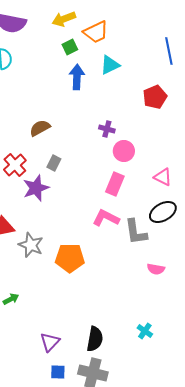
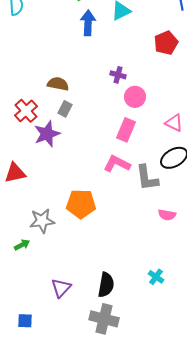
brown semicircle: (40, 128) -> (58, 84), moved, turned 40
gray star: (31, 245) -> (42, 221), moved, turned -30
blue square: (58, 372) -> (25, 321), moved

